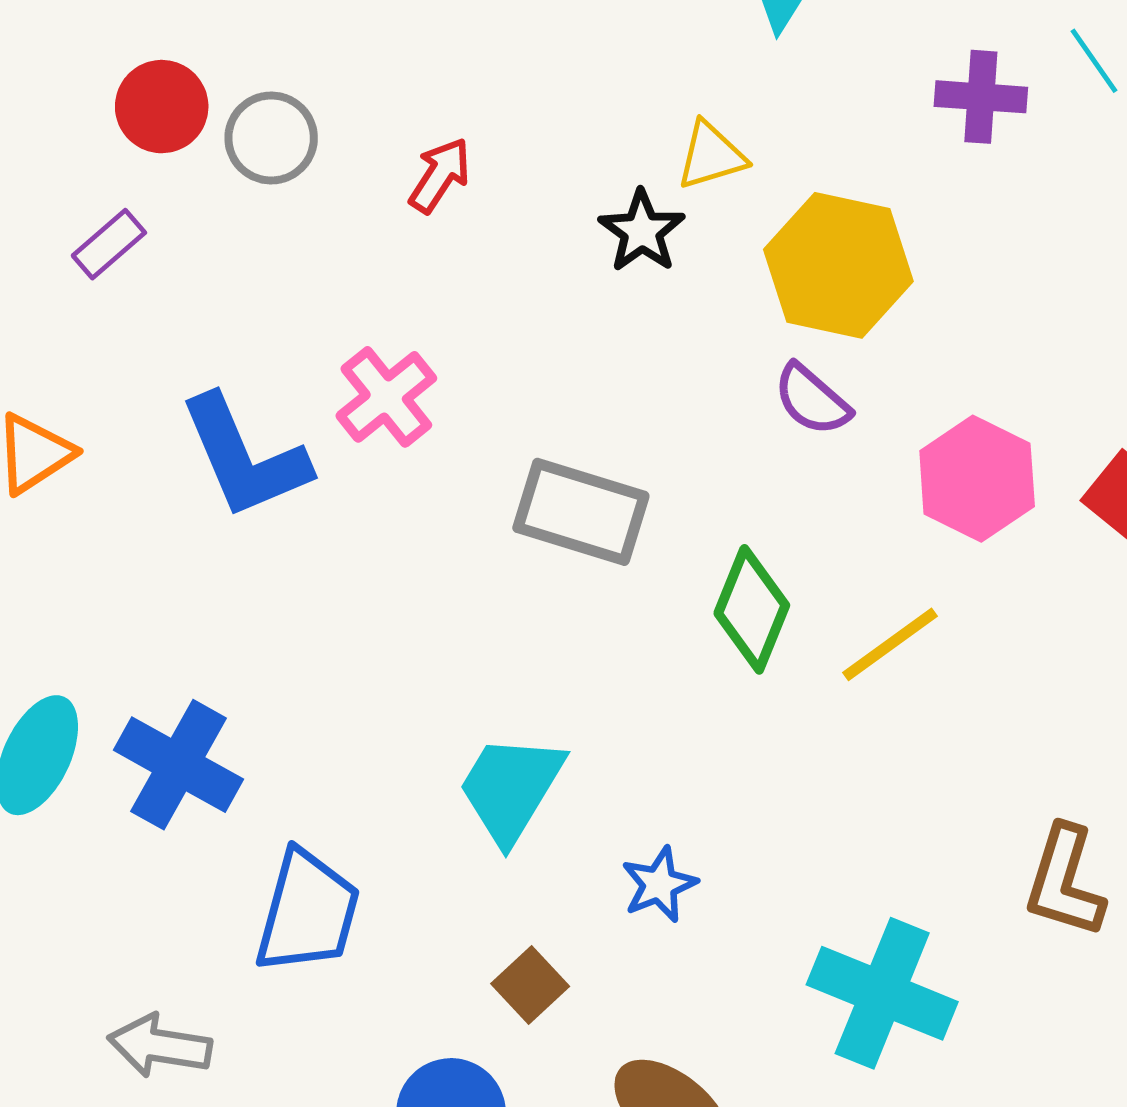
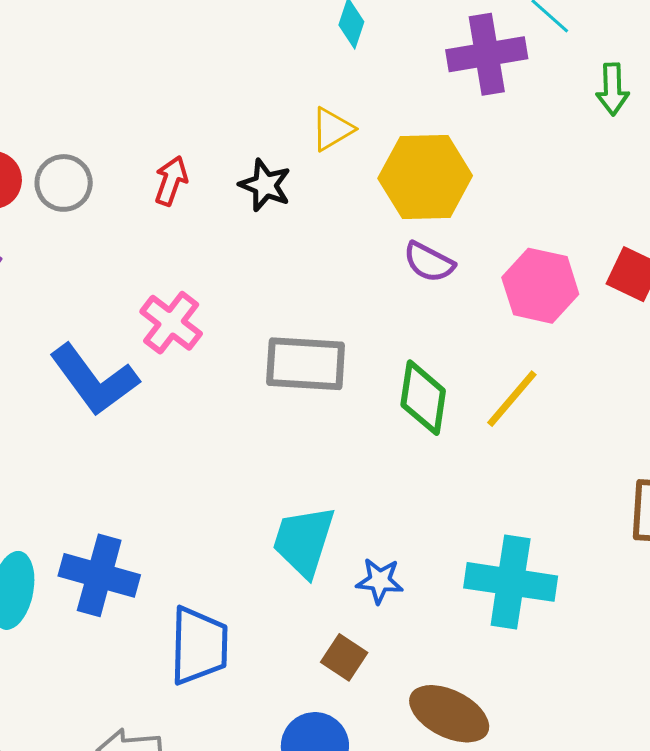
purple cross: (981, 97) -> (487, 54), size x1.4
black star: (642, 231) -> (265, 185), moved
blue star: (659, 884) -> (380, 581), moved, turned -30
cyan cross: (882, 993) -> (511, 582), moved

